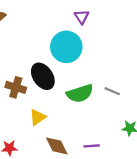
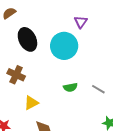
black ellipse: (43, 76) -> (27, 39), moved
green semicircle: (80, 93) -> (70, 87), size x0.6

